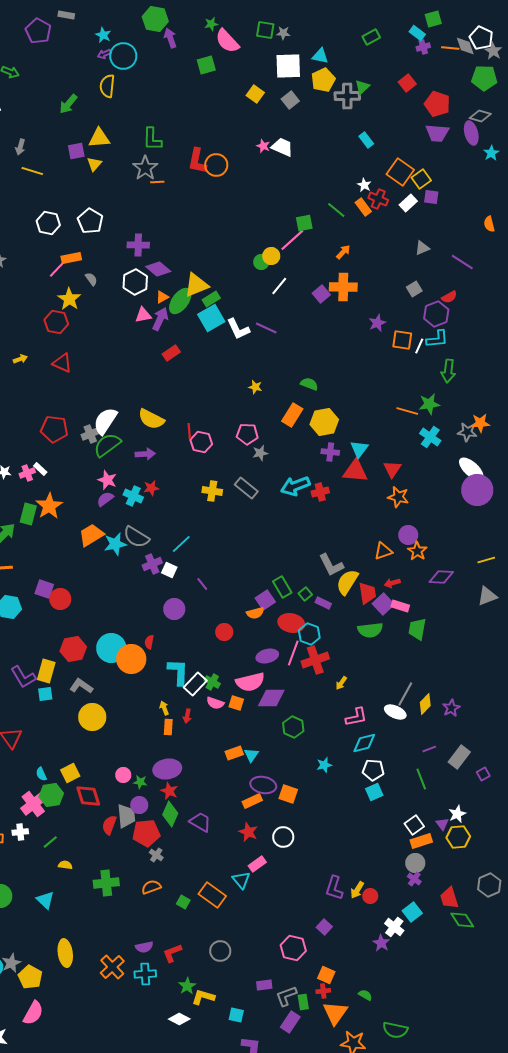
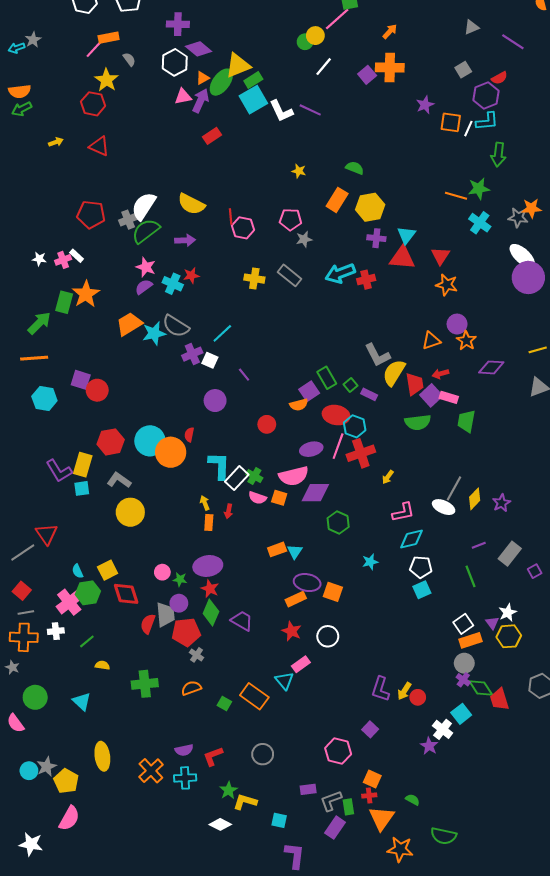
green diamond: (462, 920) -> (481, 688), moved

